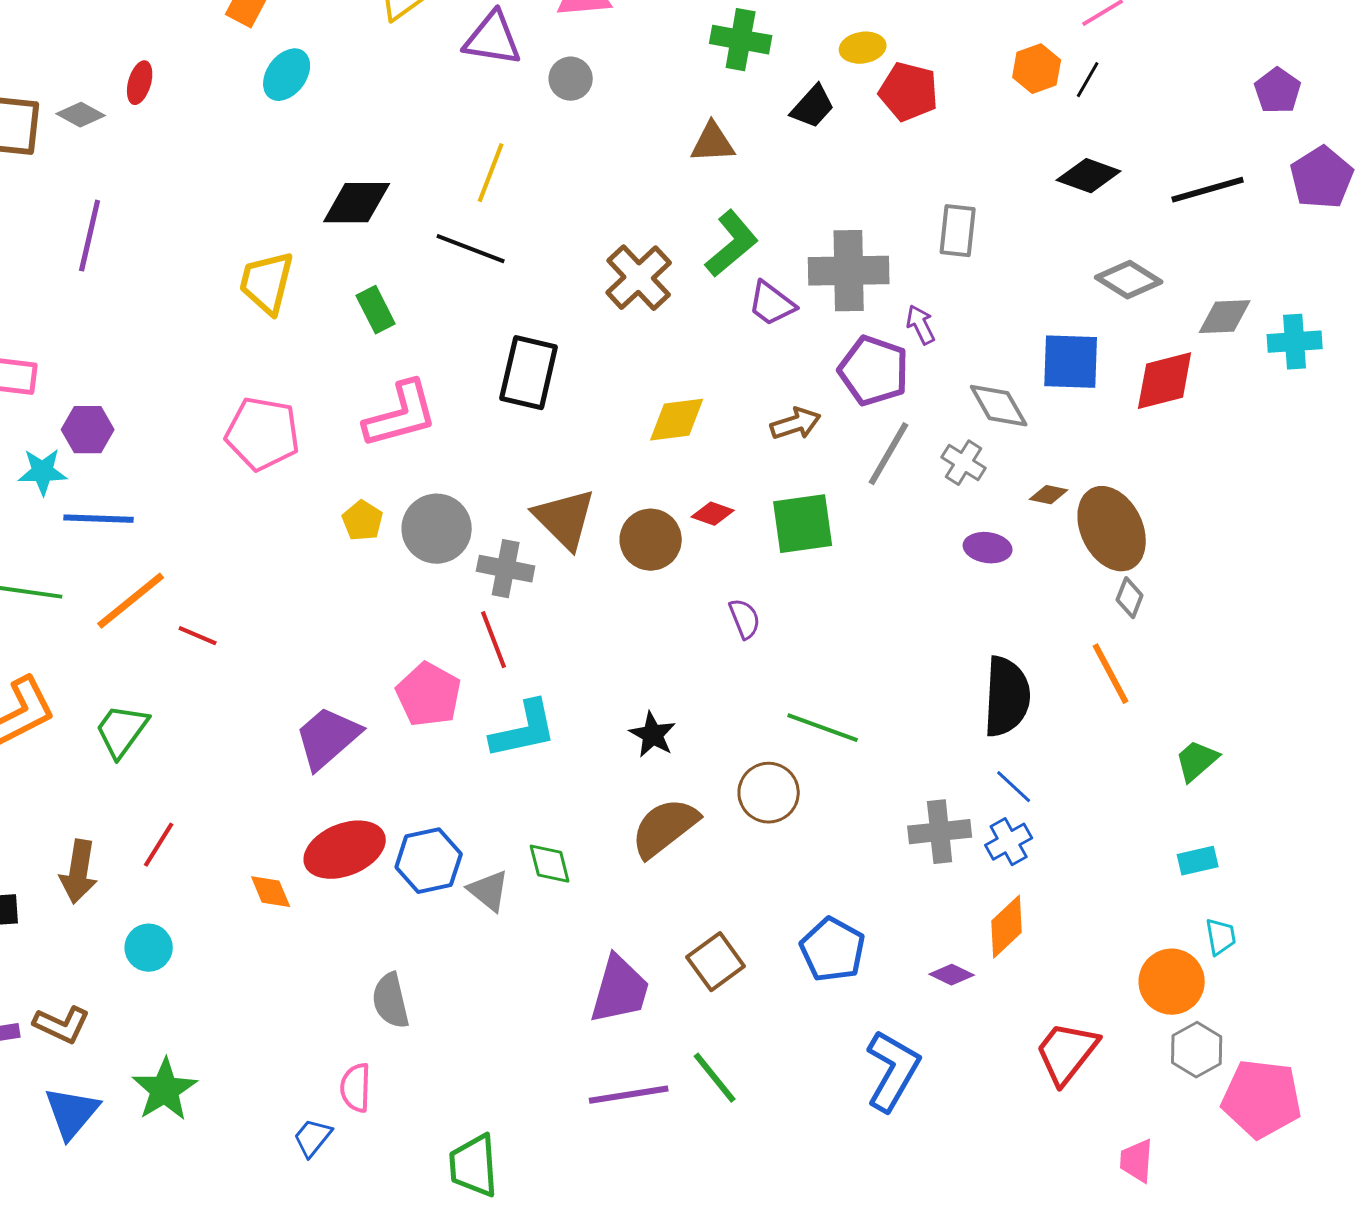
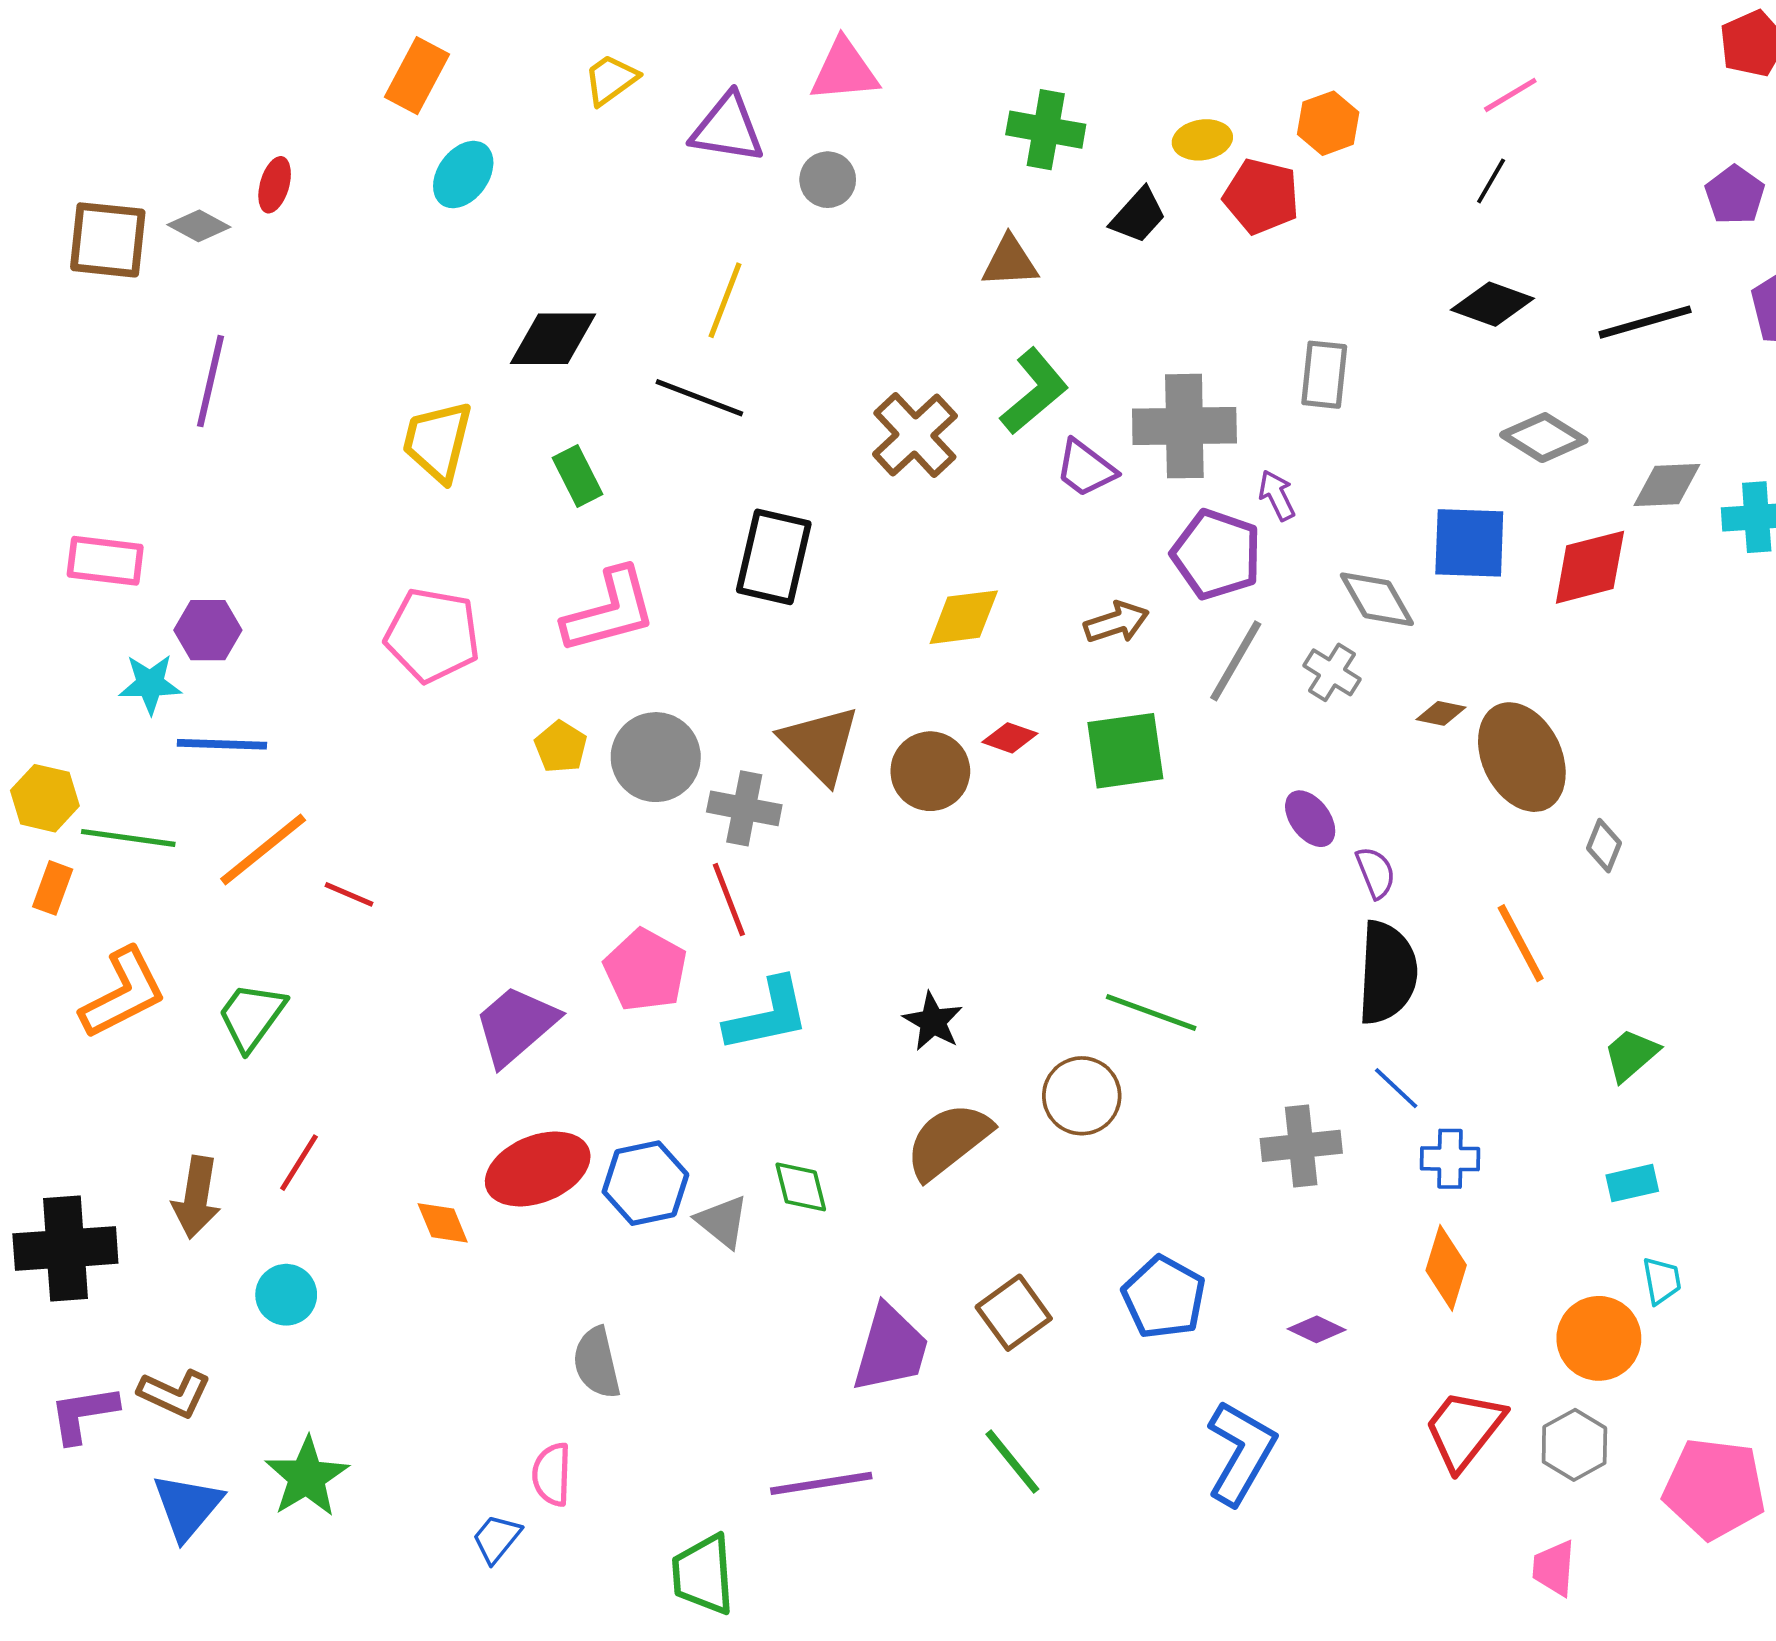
orange hexagon: (1037, 69) -> (1328, 123), moved
purple ellipse: (988, 548) -> (1310, 819), moved, turned 45
gray diamond: (1130, 598) -> (1604, 846), moved
purple semicircle: (745, 619) -> (1376, 873), moved
blue cross: (1009, 842) -> (1450, 1159), moved, turned 30
orange diamond: (1007, 927) -> (1446, 1268), moved, turned -30
gray hexagon: (1197, 1050) -> (1574, 1445), moved
purple line: (629, 1095) -> (821, 1483), moved

